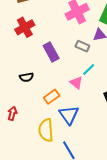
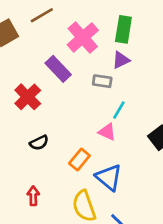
red cross: (25, 27) -> (28, 97), moved
purple rectangle: (51, 52) -> (58, 69), moved

